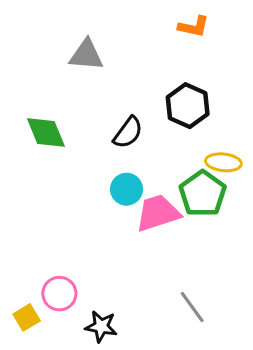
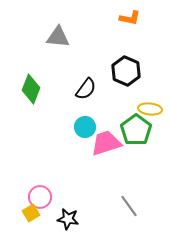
green diamond: (46, 132) -> (31, 89), turned 44
yellow square: (27, 317) -> (31, 213), moved

